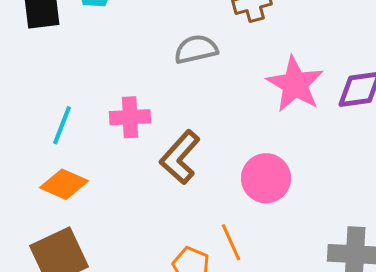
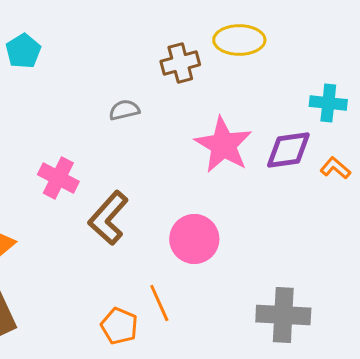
gray semicircle: (196, 49) -> (124, 110), size x0.7
pink cross: (130, 117) -> (58, 178), turned 30

